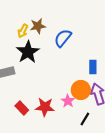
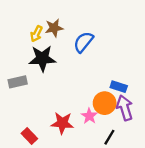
black star: (28, 52) -> (42, 58), turned 30
blue rectangle: (93, 67) -> (119, 87), moved, turned -72
red rectangle: (22, 108) -> (29, 136), moved

